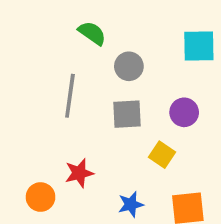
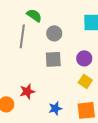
gray line: (70, 96) -> (22, 36), moved
yellow square: (162, 155) -> (85, 81), moved

